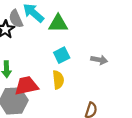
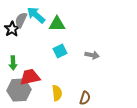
gray semicircle: (16, 19) -> (21, 20), turned 49
yellow semicircle: (58, 80) -> (57, 93), moved

